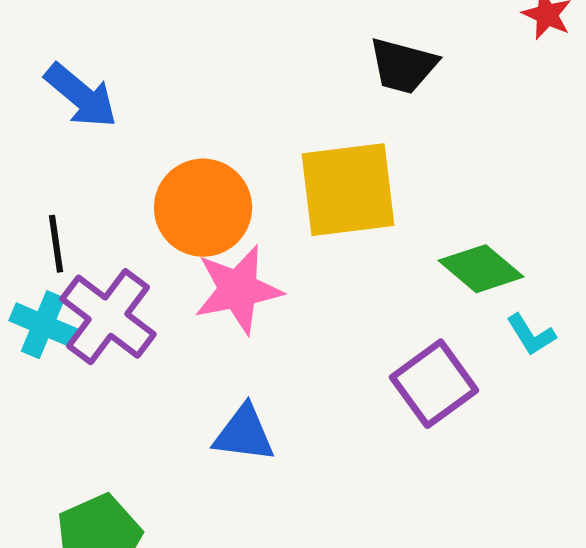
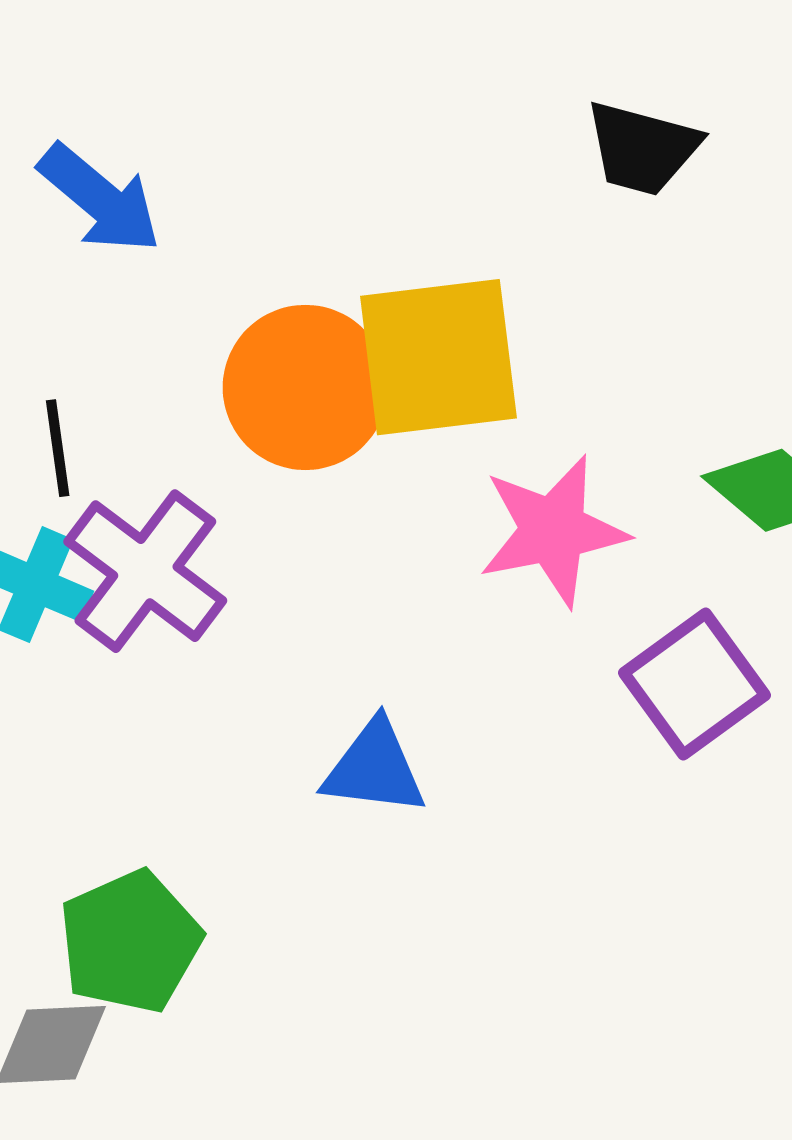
yellow square: (348, 190) -> (438, 357), moved
pink star: (238, 290) -> (553, 531), moved

